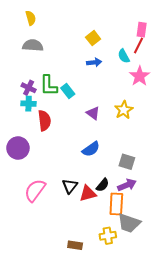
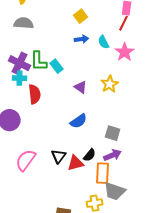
cyan semicircle: (124, 56) -> (104, 42), moved
purple cross: (29, 88) -> (20, 63), size x1.5

